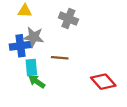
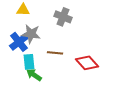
blue cross: (20, 46) -> (19, 42), turned -30
red diamond: (103, 82) -> (87, 63), moved

